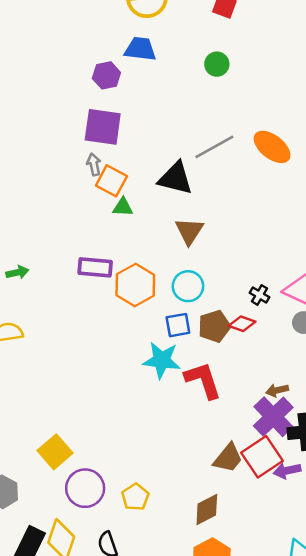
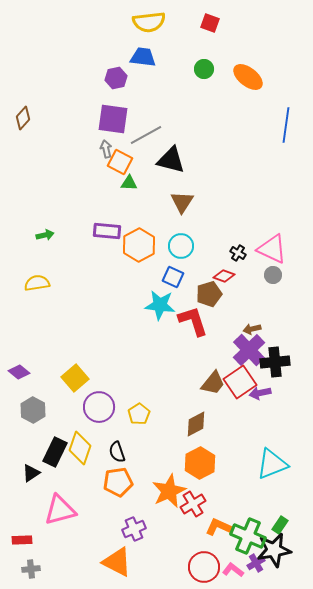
gray line: (214, 147) -> (146, 135), moved
orange ellipse: (272, 147) -> (248, 77), moved
blue square: (178, 325) -> (173, 277), turned 35
brown pentagon: (214, 326) -> (209, 294), moved

